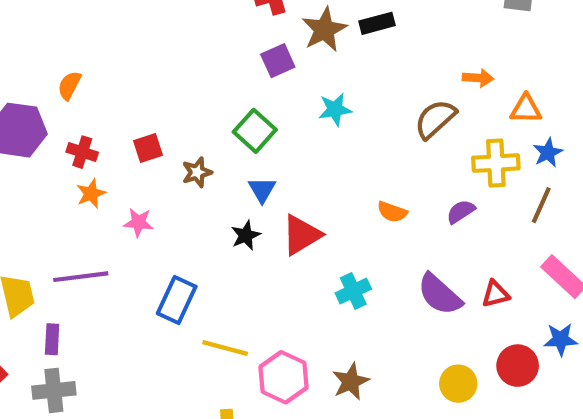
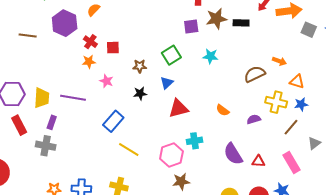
red square: (148, 148) -> (113, 48), moved
black star: (246, 235) -> (140, 93), moved
pink hexagon: (283, 377) -> (171, 155), moved

